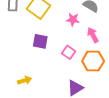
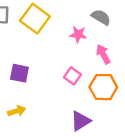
purple square: (40, 41) -> (19, 73), moved

